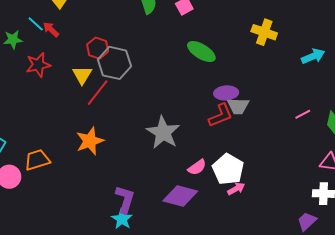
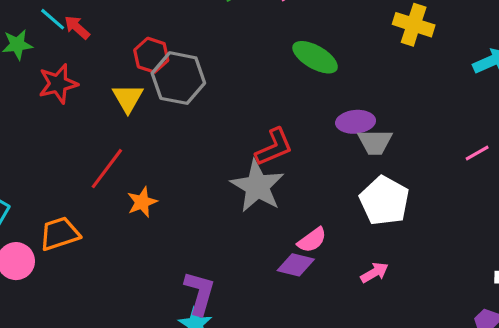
red line: (98, 93) -> (107, 169), moved
red L-shape: (221, 115) -> (274, 147), moved
orange star: (90, 141) -> (142, 202), size x0.7
white pentagon: (228, 169) -> (384, 201), moved
purple diamond: (180, 196) -> (296, 265), moved, size x0.7

